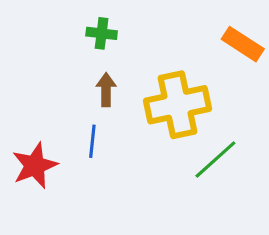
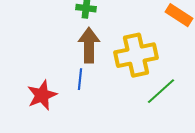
brown arrow: (106, 90) -> (89, 45), size x1.6

